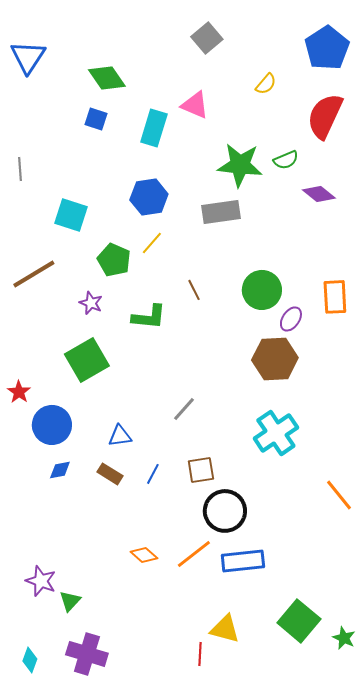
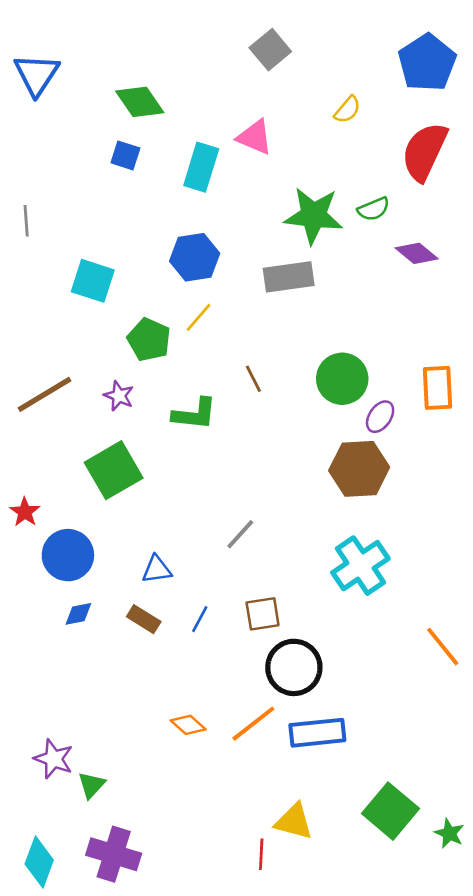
brown line: (34, 274) -> (44, 394), moved
cyan diamond: (30, 660) -> (39, 862), size x1.5

